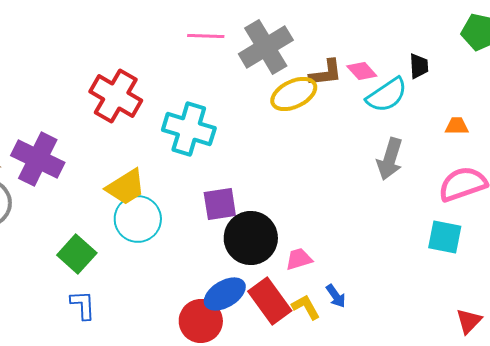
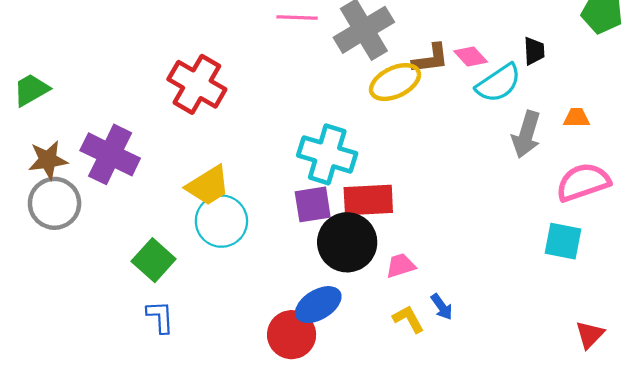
cyan cross: (189, 129) -> (327, 154), moved
gray arrow: (390, 159) -> (526, 134), moved
red rectangle: (270, 301) -> (368, 200), moved, turned -57

